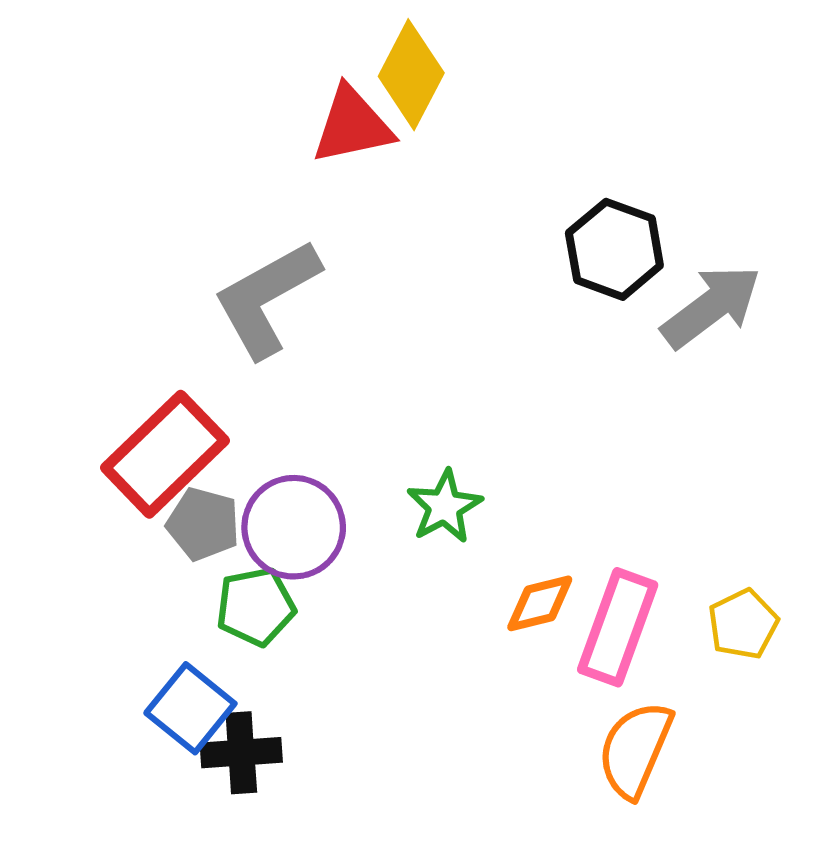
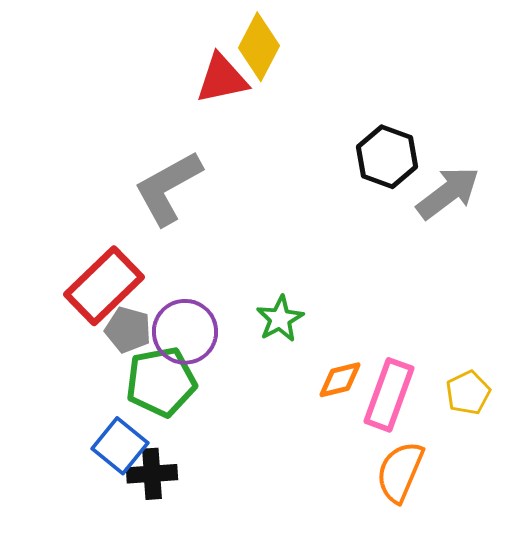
green pentagon: (256, 607) -> (161, 382), size x1.4

